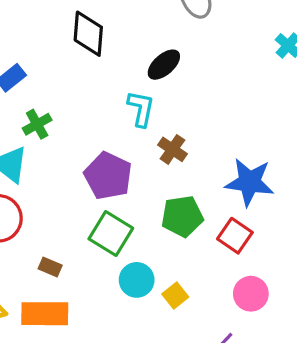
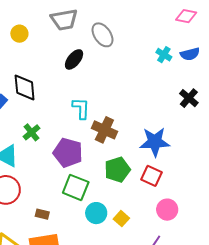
black diamond: (88, 34) -> (25, 88), moved
black ellipse: (164, 65) -> (74, 59), moved
green cross: (37, 124) -> (32, 132), moved
brown cross: (173, 149) -> (104, 130), size x1.4

